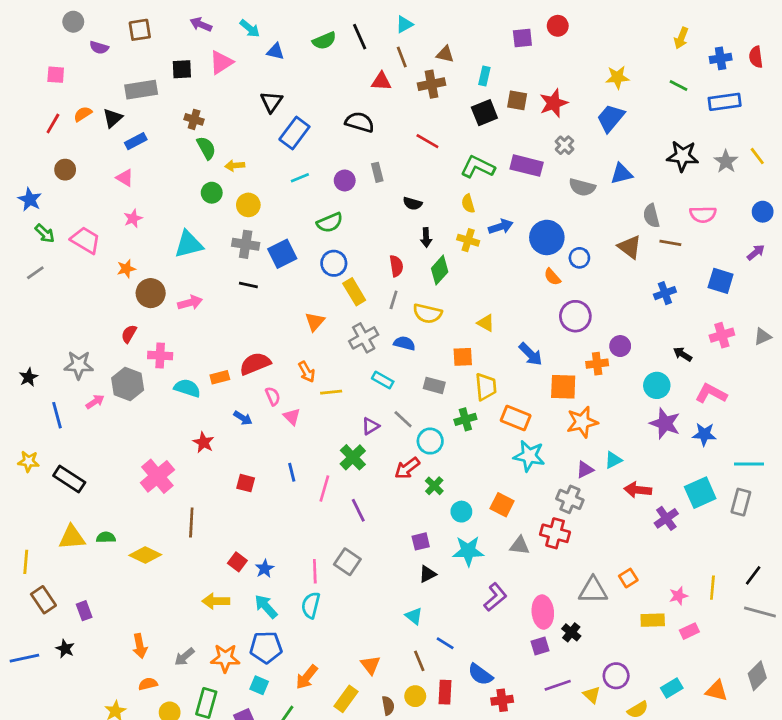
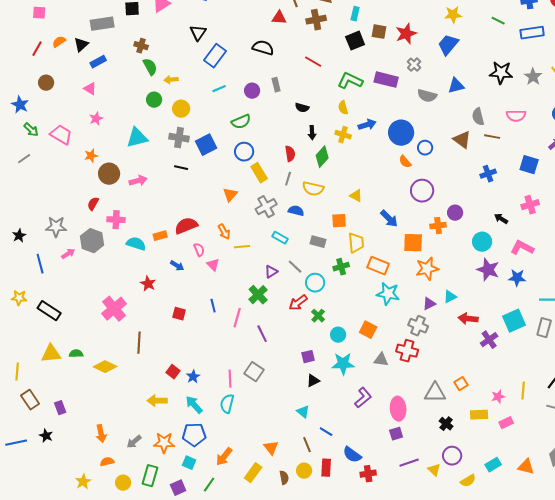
black cross: (571, 632) -> (446, 424), moved

